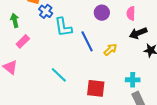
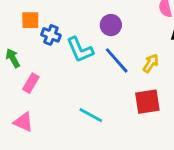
purple circle: (102, 13) -> (111, 25), moved
red square: (96, 88) -> (147, 102), moved

